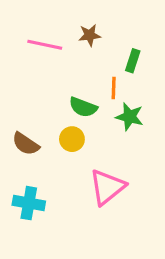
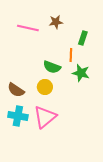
pink triangle: (107, 187) -> (45, 117), moved
cyan cross: (29, 203) -> (18, 116), moved

